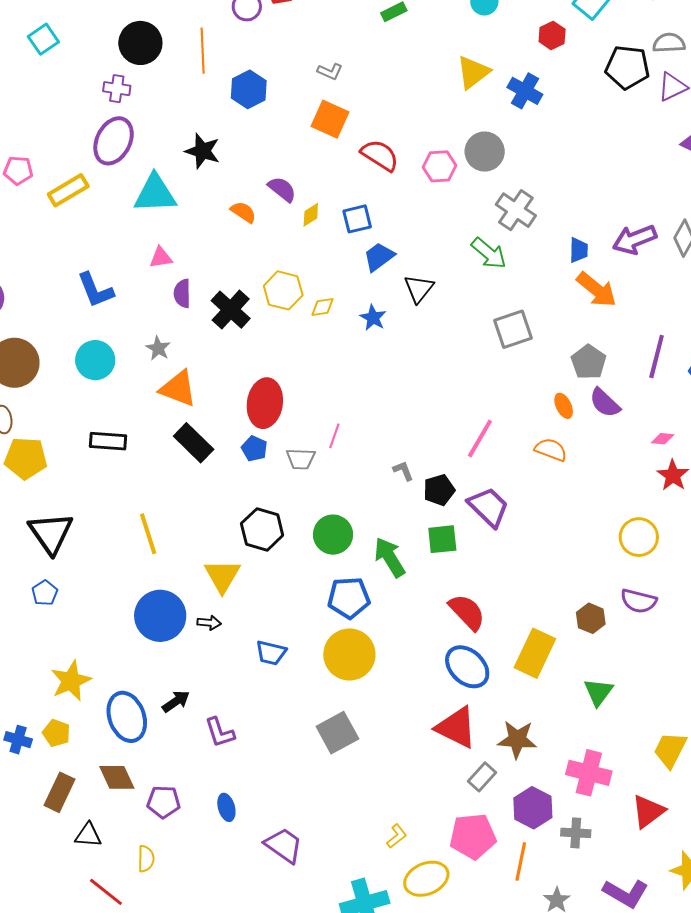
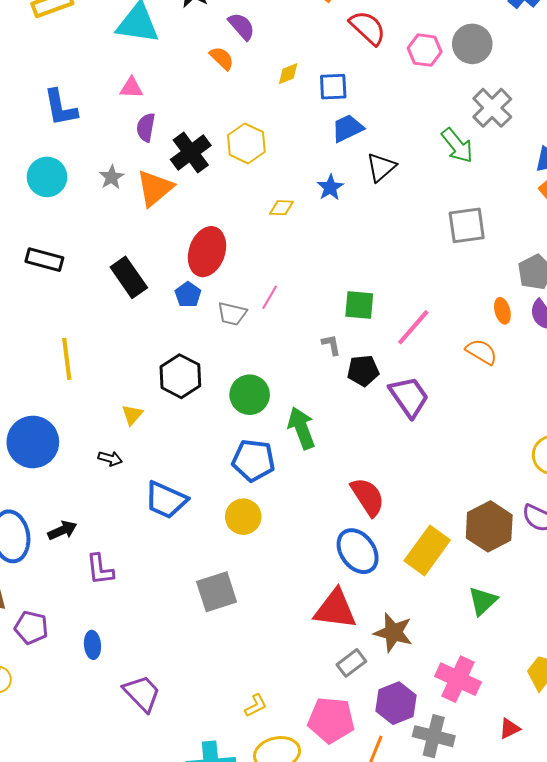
purple semicircle: (282, 189) -> (242, 26), moved
yellow diamond: (323, 307) -> (281, 208), moved
orange triangle: (178, 389) -> (155, 188), moved, turned 48
green square: (442, 539) -> (359, 305), moved
yellow triangle: (222, 576) -> (132, 415), size x0.6
blue circle: (160, 616) -> (33, 442), moved
brown hexagon: (591, 618) -> (489, 526), size x1.6
blue trapezoid: (271, 653) -> (166, 500), size x1.4
yellow circle: (349, 654) -> (243, 517), size x0.7
red triangle: (456, 728) -> (335, 609), turned -30
red triangle: (648, 811) -> (510, 729), size x0.6
gray cross: (576, 833) -> (434, 736), size x1.4

